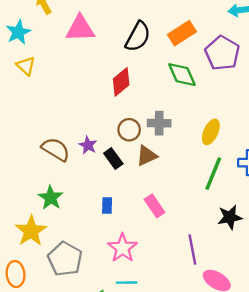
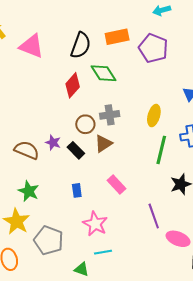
pink triangle: (80, 29) -> (32, 46), turned 32
orange rectangle: (182, 33) -> (117, 37), turned 30
green diamond: (182, 75) -> (104, 73), moved

